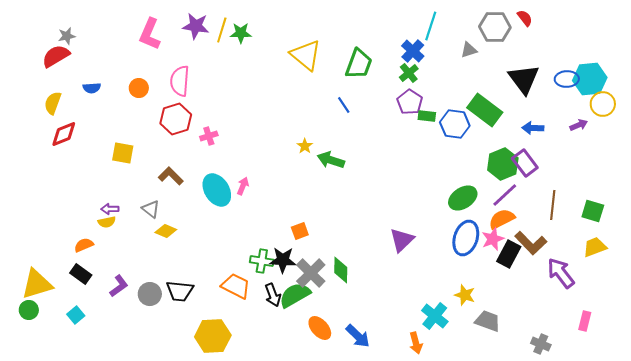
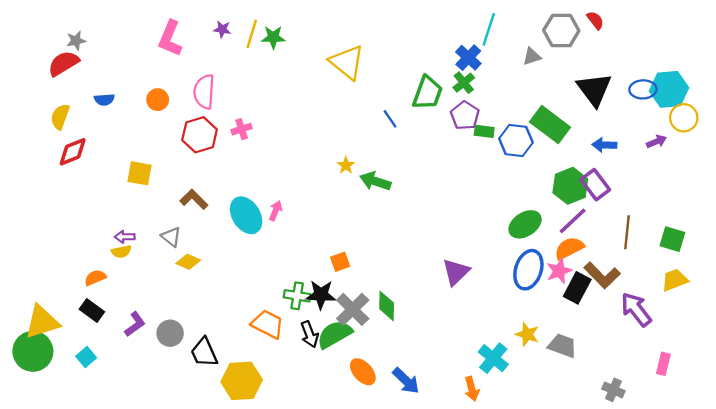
purple star: (196, 26) -> (222, 29), size x0.6
green trapezoid: (359, 64) -> (427, 93), moved
pink cross: (209, 136) -> (242, 129), moved
black trapezoid: (180, 291) -> (204, 352), moved, turned 60
green circle: (29, 310) -> (33, 351), size x1.8
gray trapezoid: (488, 321) -> (562, 346), moved

